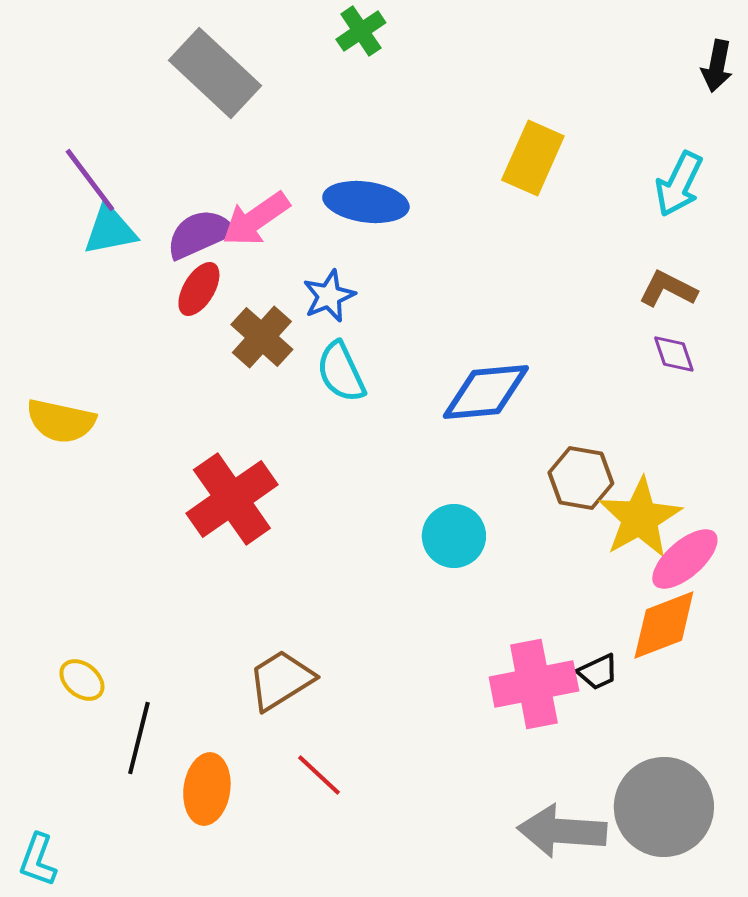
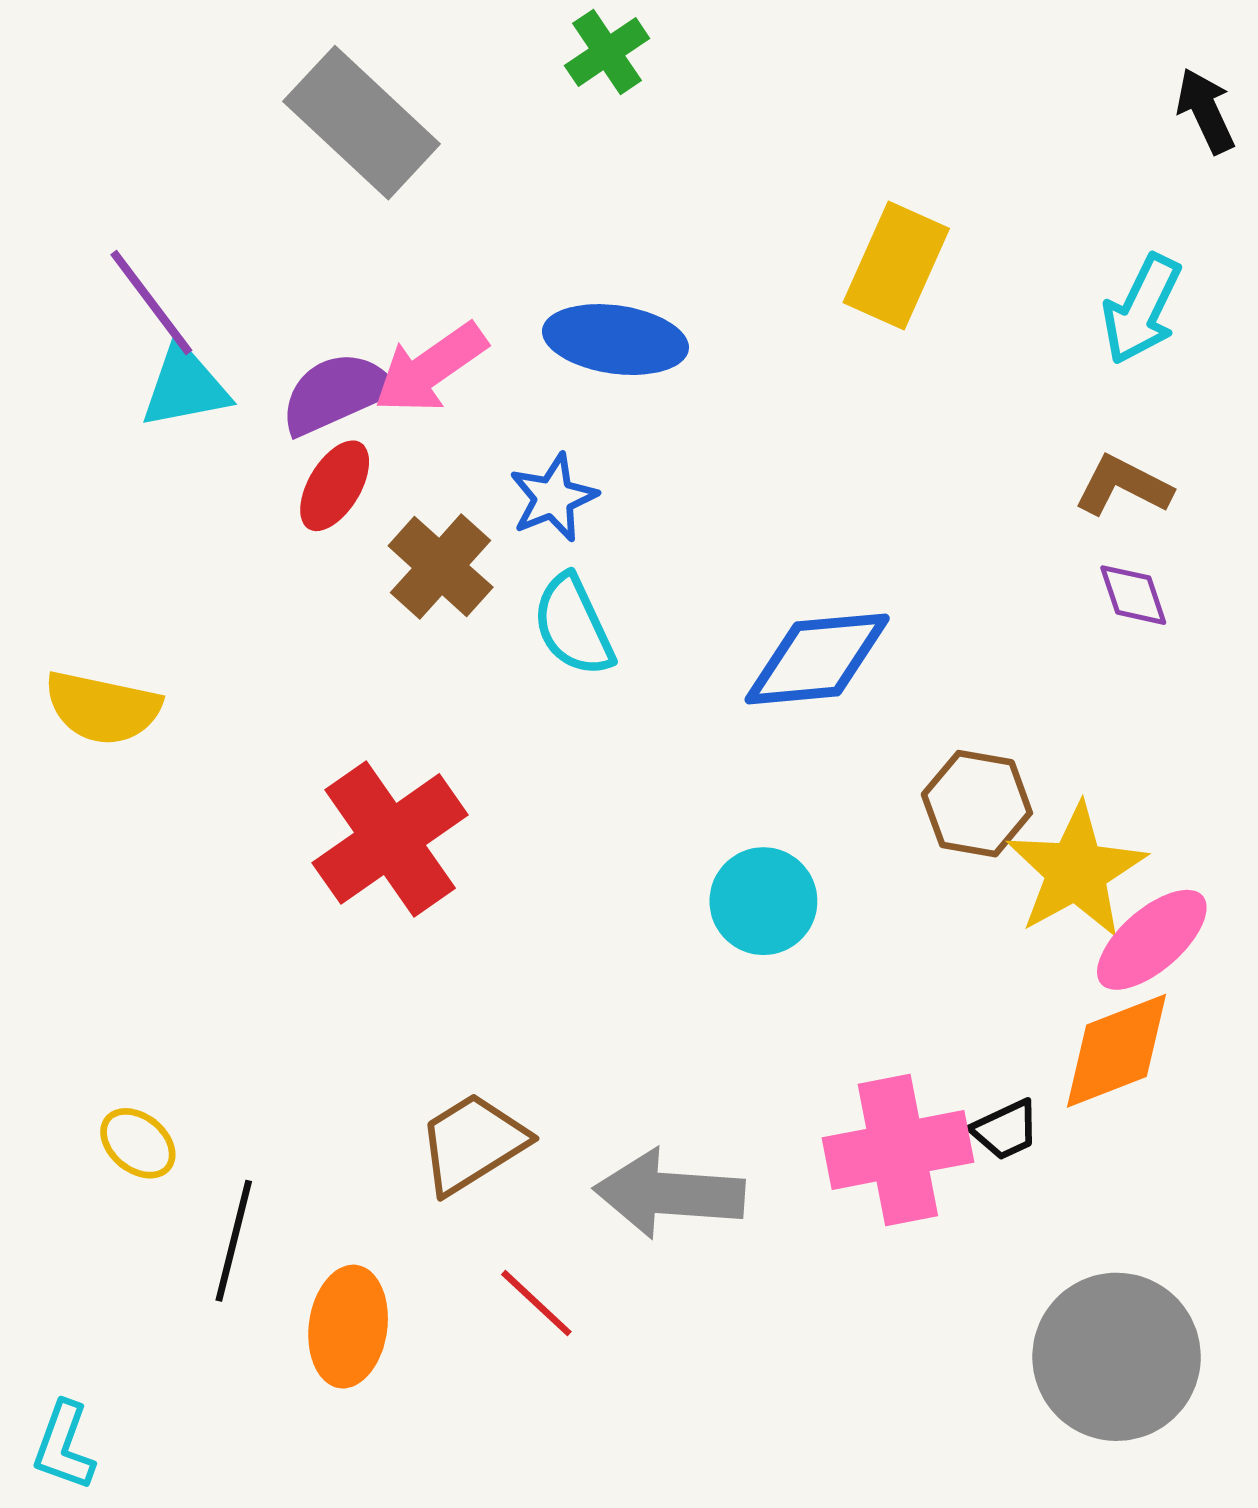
black arrow: (717, 66) -> (1206, 111), turned 144
gray arrow: (562, 831) -> (669, 1194), moved

